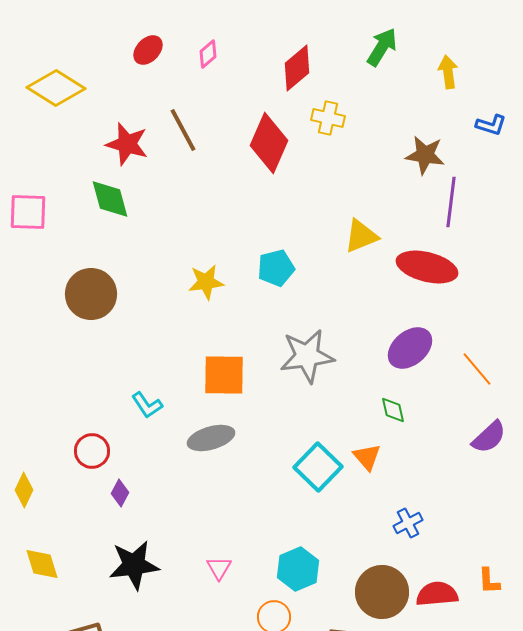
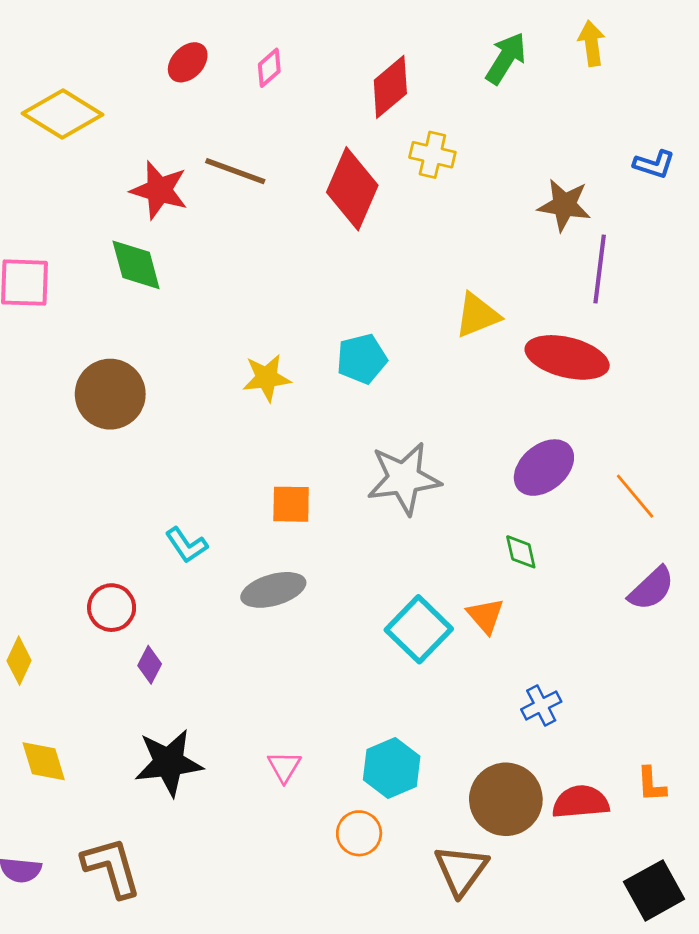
yellow arrow: (448, 72) -> (592, 43), moved
brown line: (183, 130) -> (235, 171), turned -42
orange square: (224, 375) -> (291, 504), size x0.7

